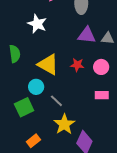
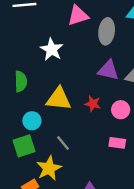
yellow triangle: (48, 64) -> (59, 99), turned -30
cyan circle: (36, 87) -> (32, 121), moved
yellow star: (64, 124) -> (49, 168), moved

